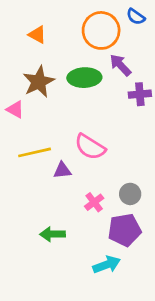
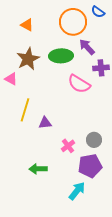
pink semicircle: (90, 147) -> (79, 84), moved
yellow line: (35, 152) -> (25, 110), turned -60
cyan arrow: (107, 265) -> (77, 191), turned -30

